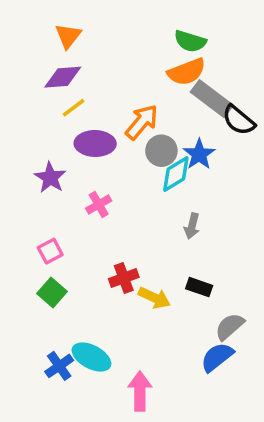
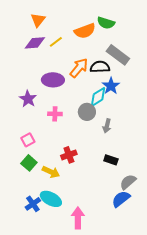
orange semicircle: (187, 72) -> (85, 31), moved
yellow line: (74, 108) -> (56, 42), moved
black semicircle: (239, 120) -> (100, 67), moved, turned 138
gray circle: (161, 151) -> (87, 112), moved
pink cross: (99, 205) -> (55, 114), turned 32
yellow arrow: (154, 298) -> (51, 172), moved

